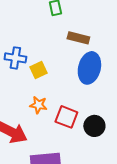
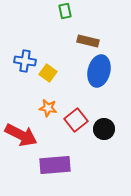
yellow square: (38, 70) -> (48, 73), turned -30
red square: (66, 117) -> (76, 120), turned 30

